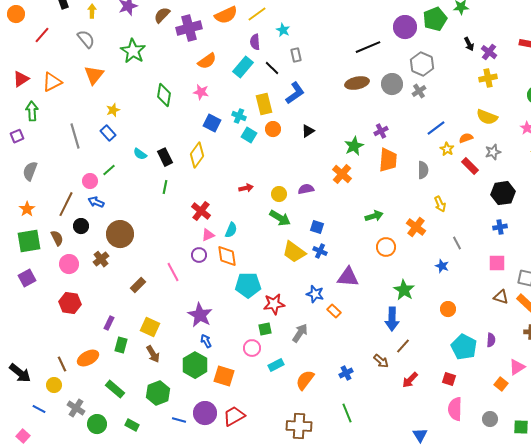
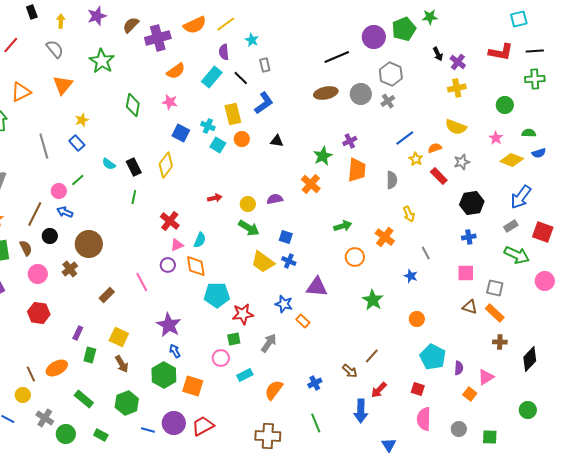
black triangle: (308, 131) -> (277, 141), turned 40
blue arrow: (392, 319) -> (361, 411), moved
purple semicircle: (491, 340) -> (459, 368), moved

